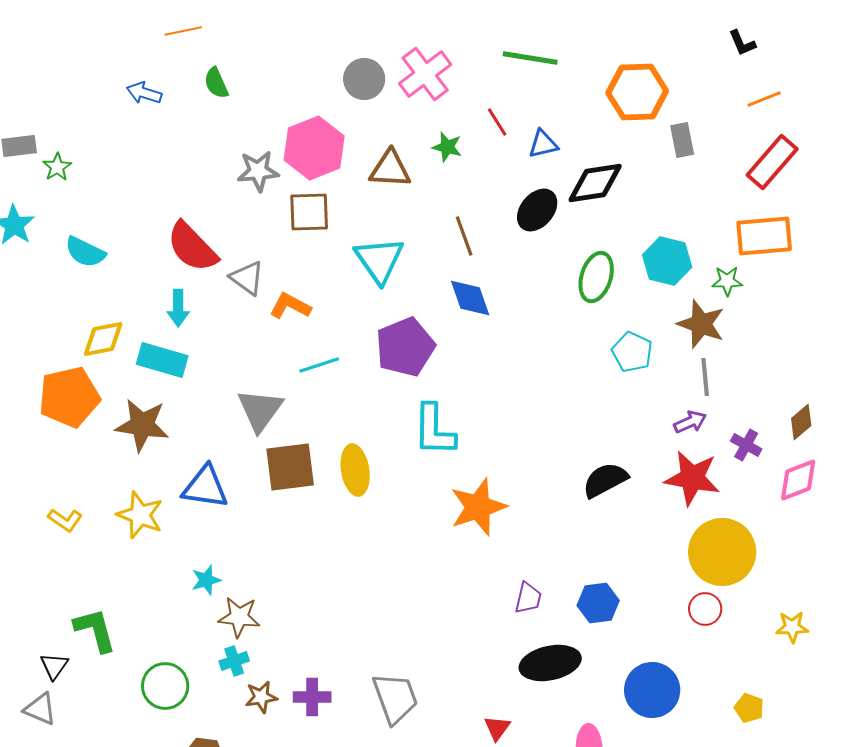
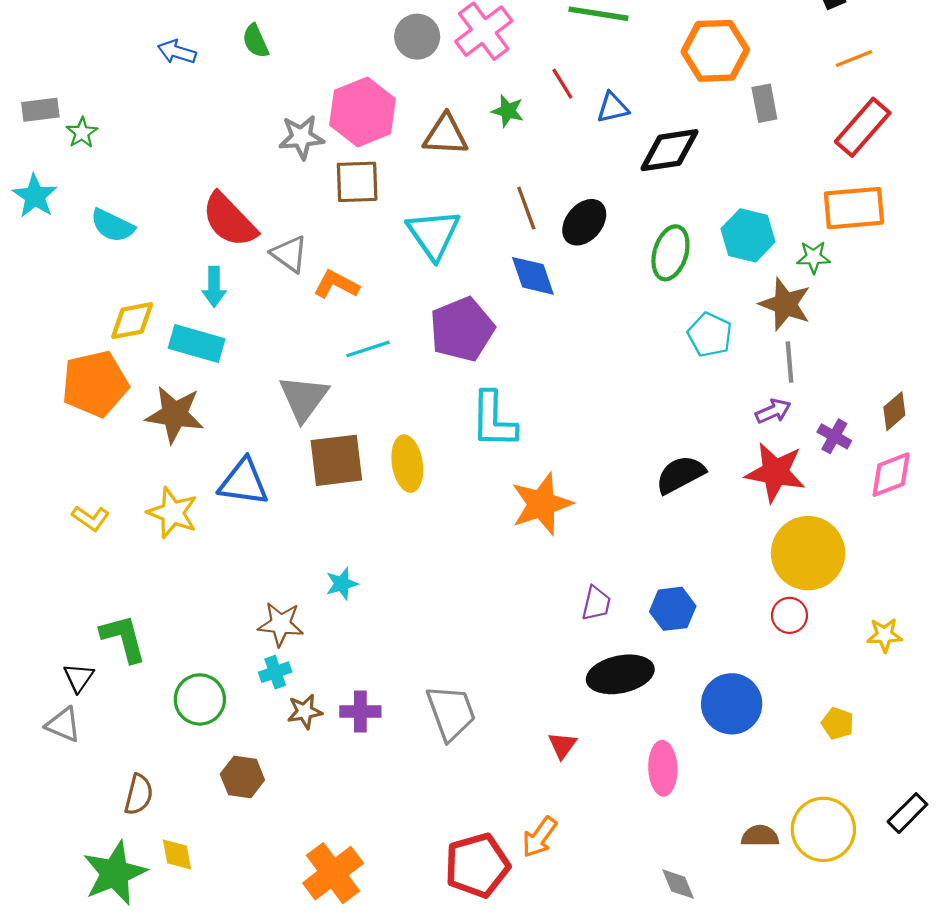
black ellipse: (537, 210) -> (584, 222), moved
cyan star: (206, 580) -> (342, 584), moved

